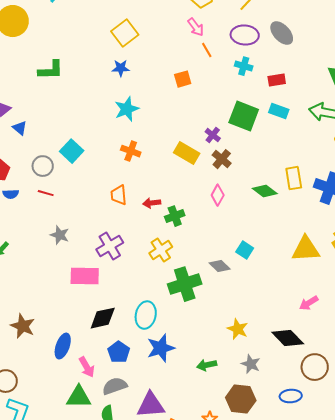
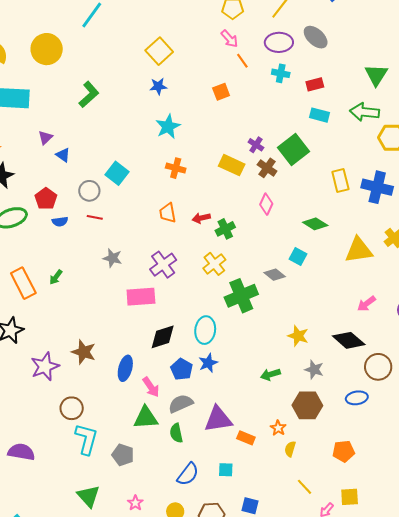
green L-shape: (51, 70) -> (89, 94), turned -36
green square: (244, 116) -> (293, 150), moved, turned 36
green diamond: (265, 191) -> (315, 224), moved
blue star: (161, 348) -> (208, 363), moved, size x0.7

